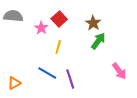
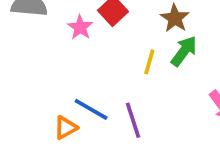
yellow line: (58, 47) -> (149, 62), moved
orange triangle: (14, 83) -> (66, 128), moved

